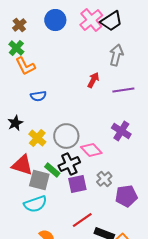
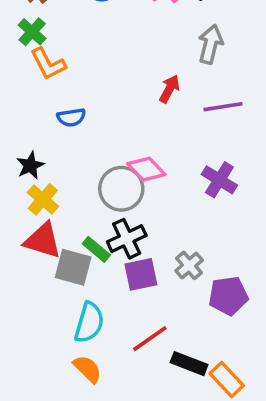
yellow cross: (37, 138) -> (43, 199), moved
pink diamond: (91, 150) -> (146, 169), moved
cyan semicircle: (35, 204) -> (89, 323), moved, turned -55

